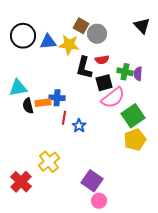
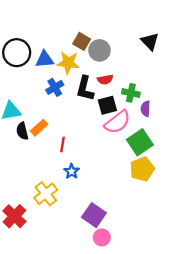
purple semicircle: (138, 74) -> (145, 109), moved
blue cross: (57, 98) -> (55, 87), moved, turned -35
orange rectangle: (43, 103) -> (39, 128), turned -35
blue star: (79, 126) -> (72, 171), moved

